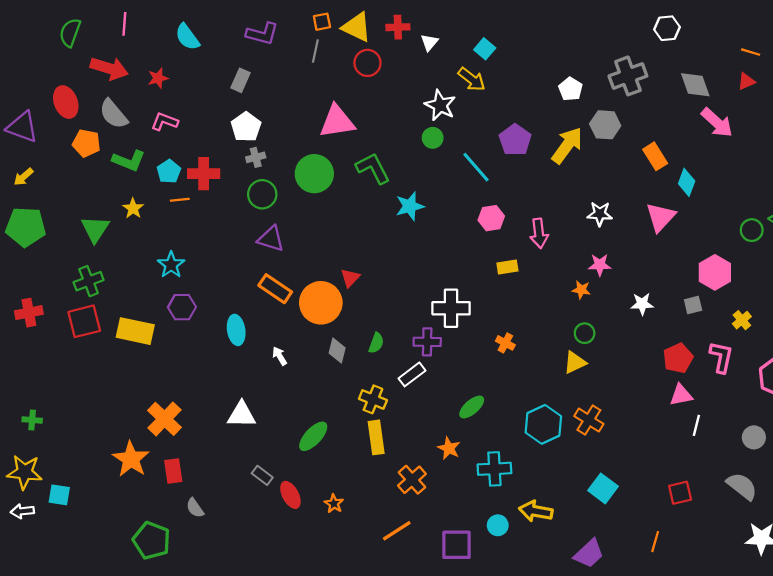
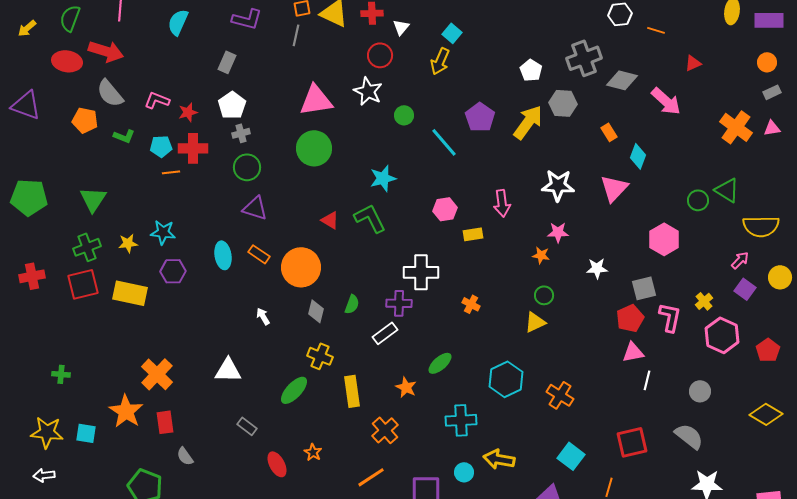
cyan semicircle: (187, 37) -> (178, 22), turned 60
orange line: (751, 52) -> (656, 30), moved
red circle: (367, 63) -> (380, 55), moved
red star: (158, 78) -> (188, 112), moved
yellow arrow: (472, 79) -> (440, 61), turned 76
gray diamond: (695, 85) -> (622, 80), moved, turned -56
red ellipse: (66, 102) -> (67, 61), moved, turned -60
white star: (440, 105) -> (368, 91), moved
orange rectangle: (655, 156) -> (609, 132), size x0.7
green L-shape: (129, 161) -> (124, 136), size x0.7
green L-shape: (373, 168) -> (370, 218), moved
cyan pentagon: (169, 171) -> (161, 146), turned 30
green circle: (314, 174) -> (314, 148), moved
yellow arrow: (23, 177) -> (27, 28), moved
yellow star: (133, 208) -> (128, 243), moved, turned 30
white star: (600, 214) -> (558, 185), size x1.4
pink hexagon: (491, 218) -> (445, 209), moved
cyan star: (171, 265) -> (163, 232), turned -30
red triangle: (350, 278) -> (330, 220), moved, turned -42
orange rectangle: (275, 289) -> (259, 254), size x0.7
gray square: (693, 305) -> (644, 288), moved, size x1.4
yellow cross: (742, 320) -> (704, 301), moved
cyan ellipse: (236, 330) -> (223, 255), moved
yellow cross: (373, 399) -> (320, 356), moved
green cross: (32, 420) -> (61, 374), moved
orange cross: (589, 420) -> (560, 395), moved
orange star: (449, 448) -> (406, 387), moved
yellow star: (25, 472) -> (47, 432), moved
cyan square: (603, 488) -> (571, 456), moved
red square: (680, 493) -> (632, 442), size x1.4
cyan square: (59, 495) -> (86, 433), moved
red ellipse: (290, 495) -> (277, 464), moved
white arrow: (22, 511) -> (44, 475), moved

